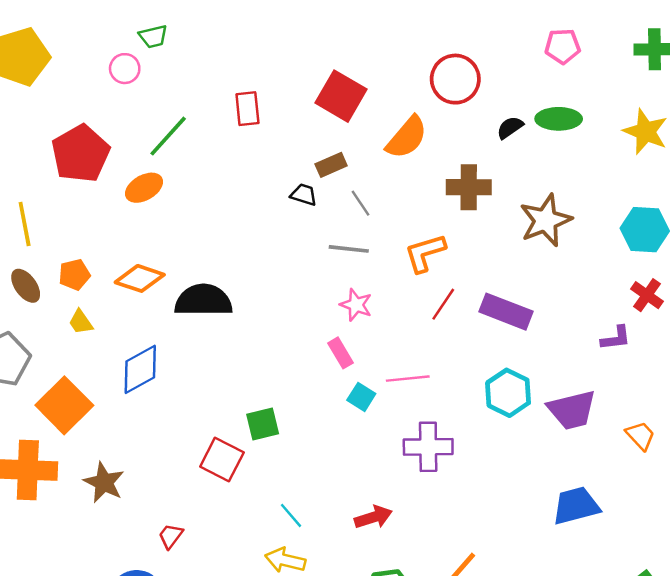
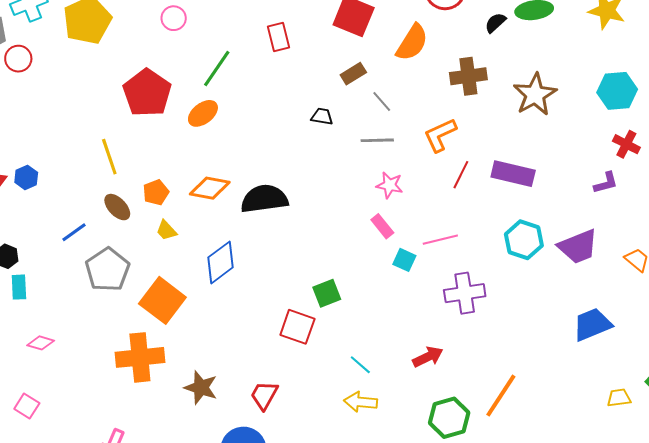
black trapezoid: (304, 195) -> (322, 117), moved
brown star: (104, 482) -> (201, 388), moved
red trapezoid: (171, 536) -> (264, 395), size x1.4

